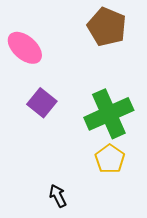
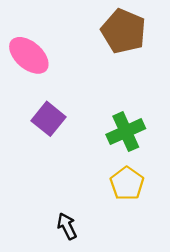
green cross: (109, 114) -> (126, 132), size x0.7

